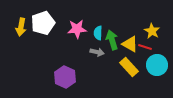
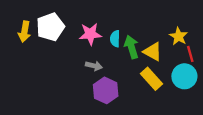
red line: (145, 47) -> (190, 54), moved, turned 56
gray arrow: (97, 52) -> (94, 66), moved
purple hexagon: (65, 77) -> (106, 90), moved

